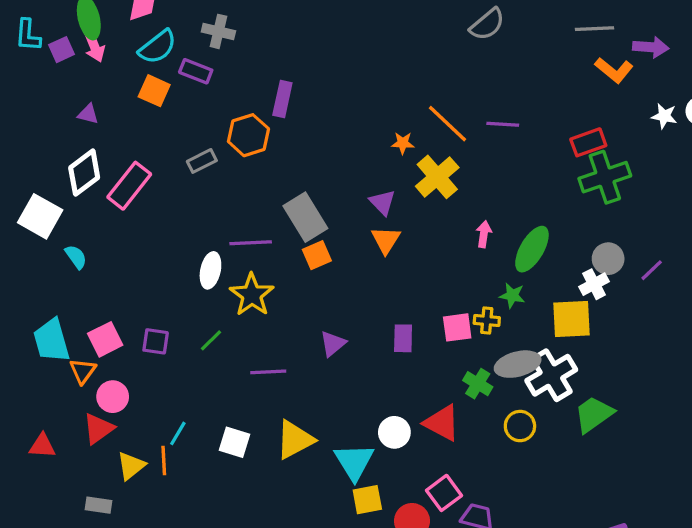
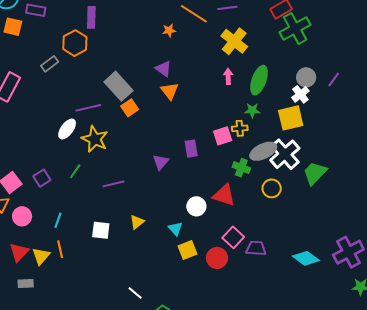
yellow cross: (437, 177) -> (234, 41), moved
white ellipse: (210, 270) -> (67, 129), turned 35
purple square: (156, 341) -> (42, 178), turned -30
purple triangle: (333, 344) -> (161, 162), moved
red triangle: (98, 429) -> (19, 252), moved
cyan line: (178, 433) -> (58, 220), moved
yellow triangle: (295, 440) -> (137, 222), size x0.6
cyan triangle: (354, 462) -> (175, 229), size x0.6

